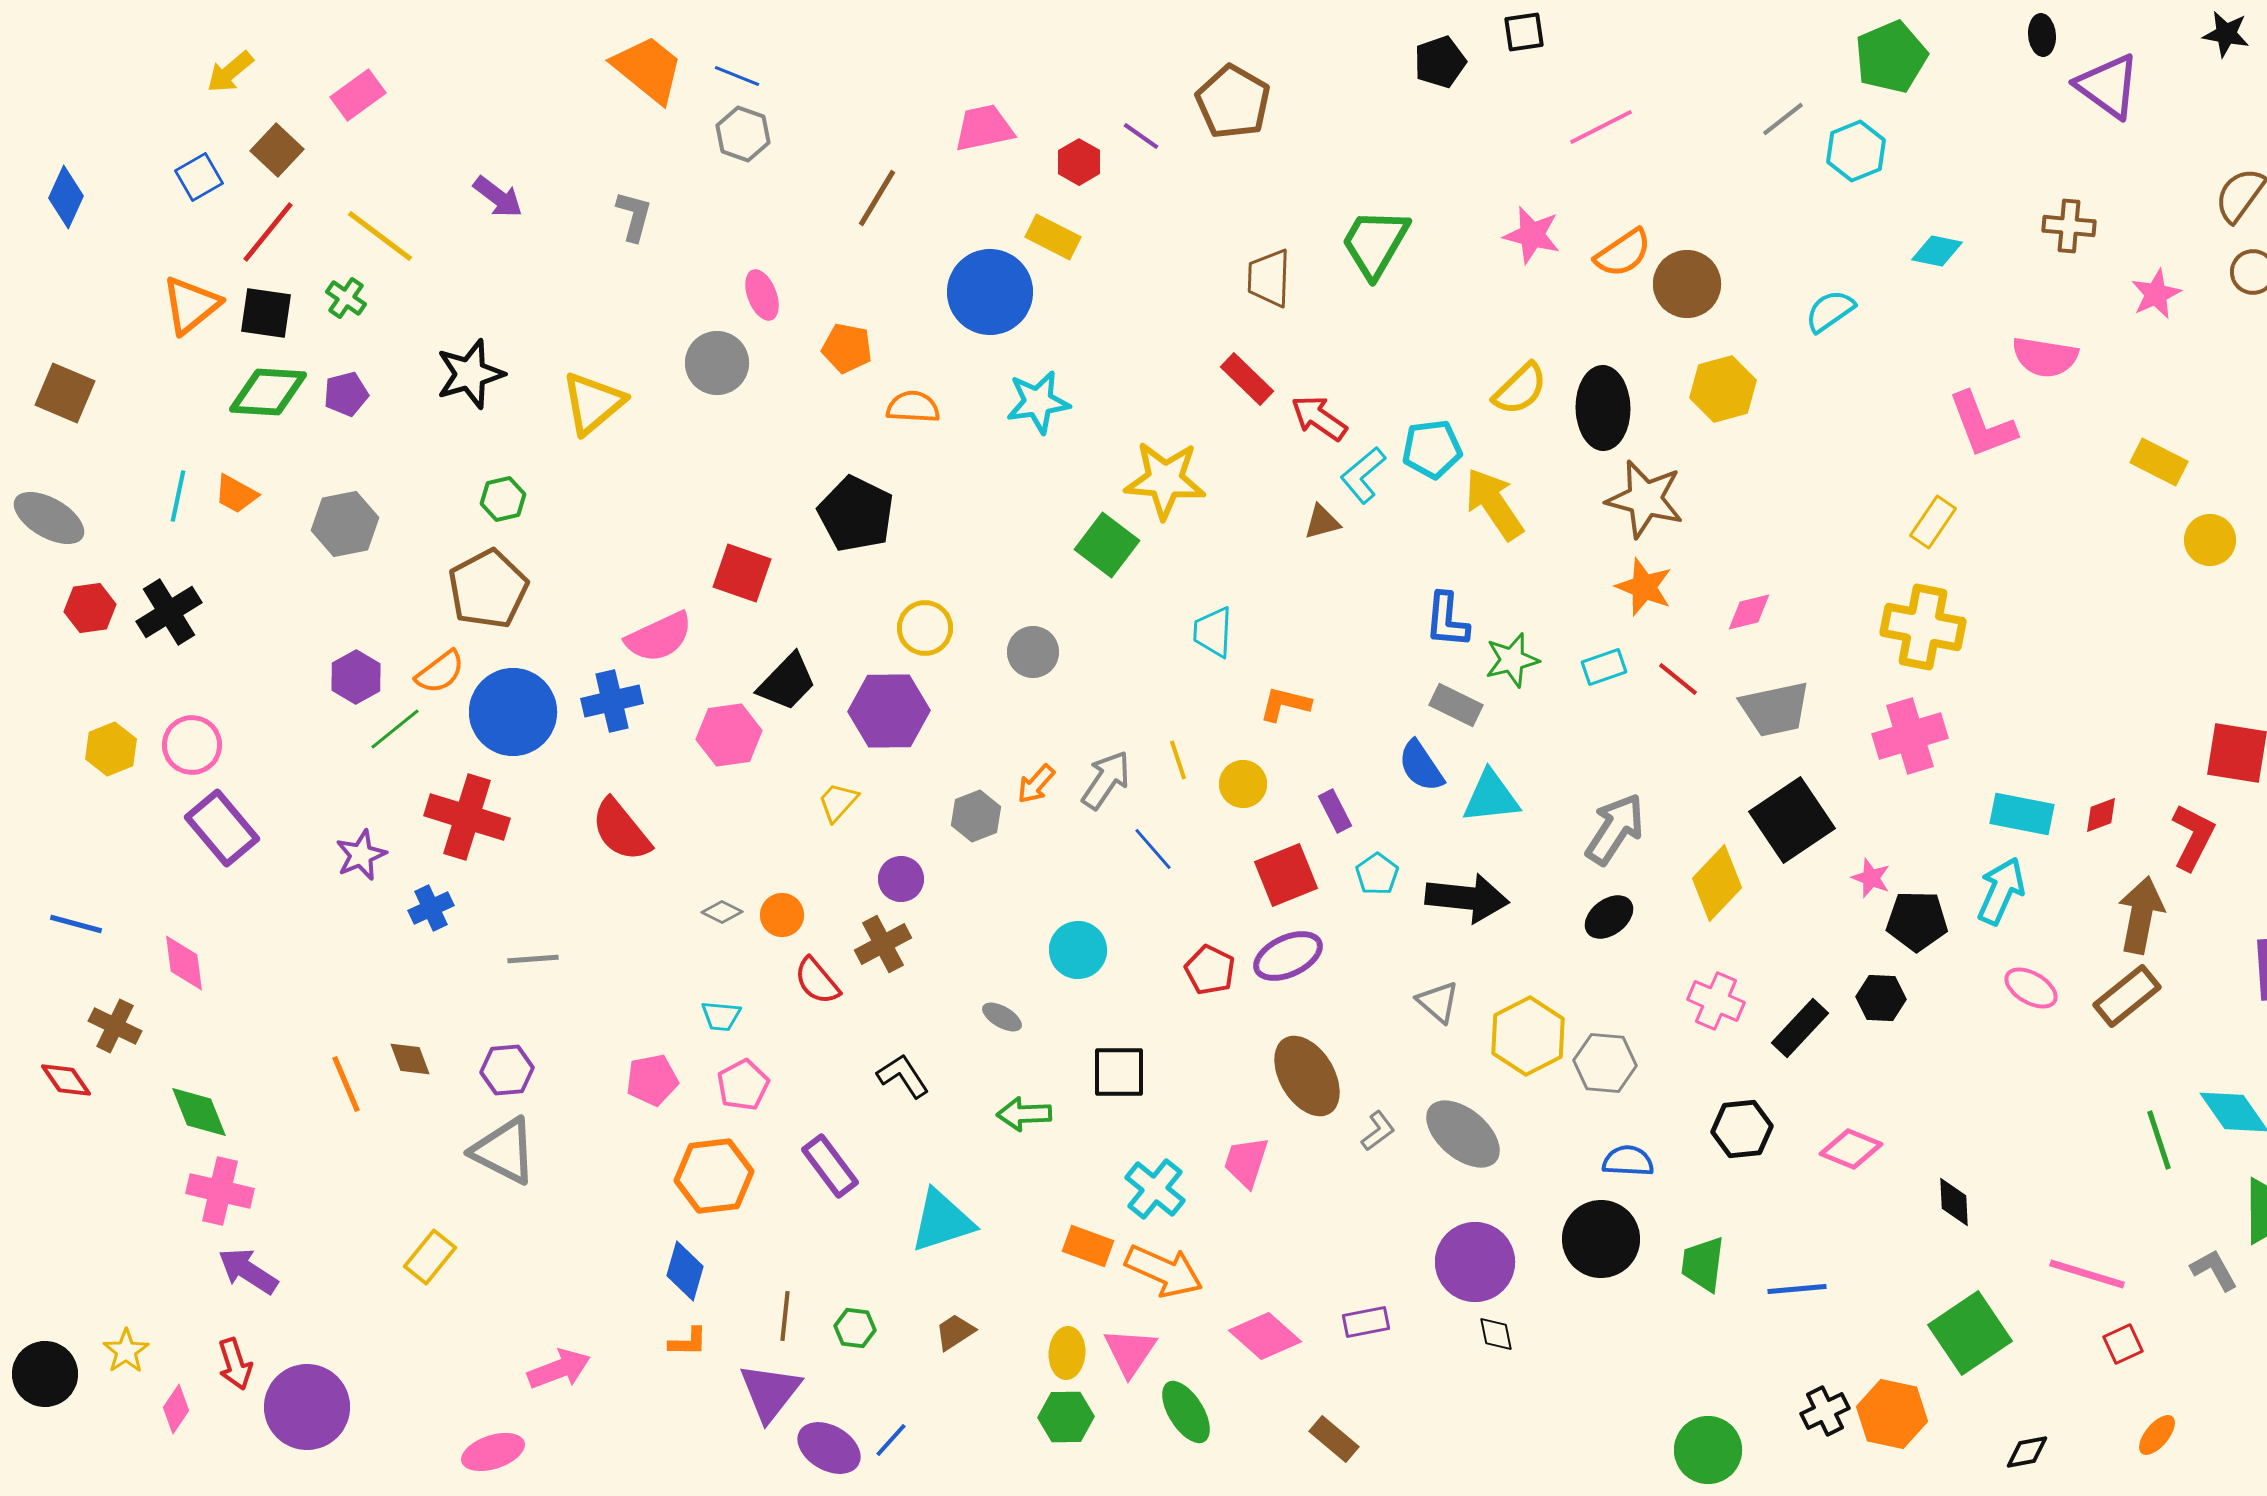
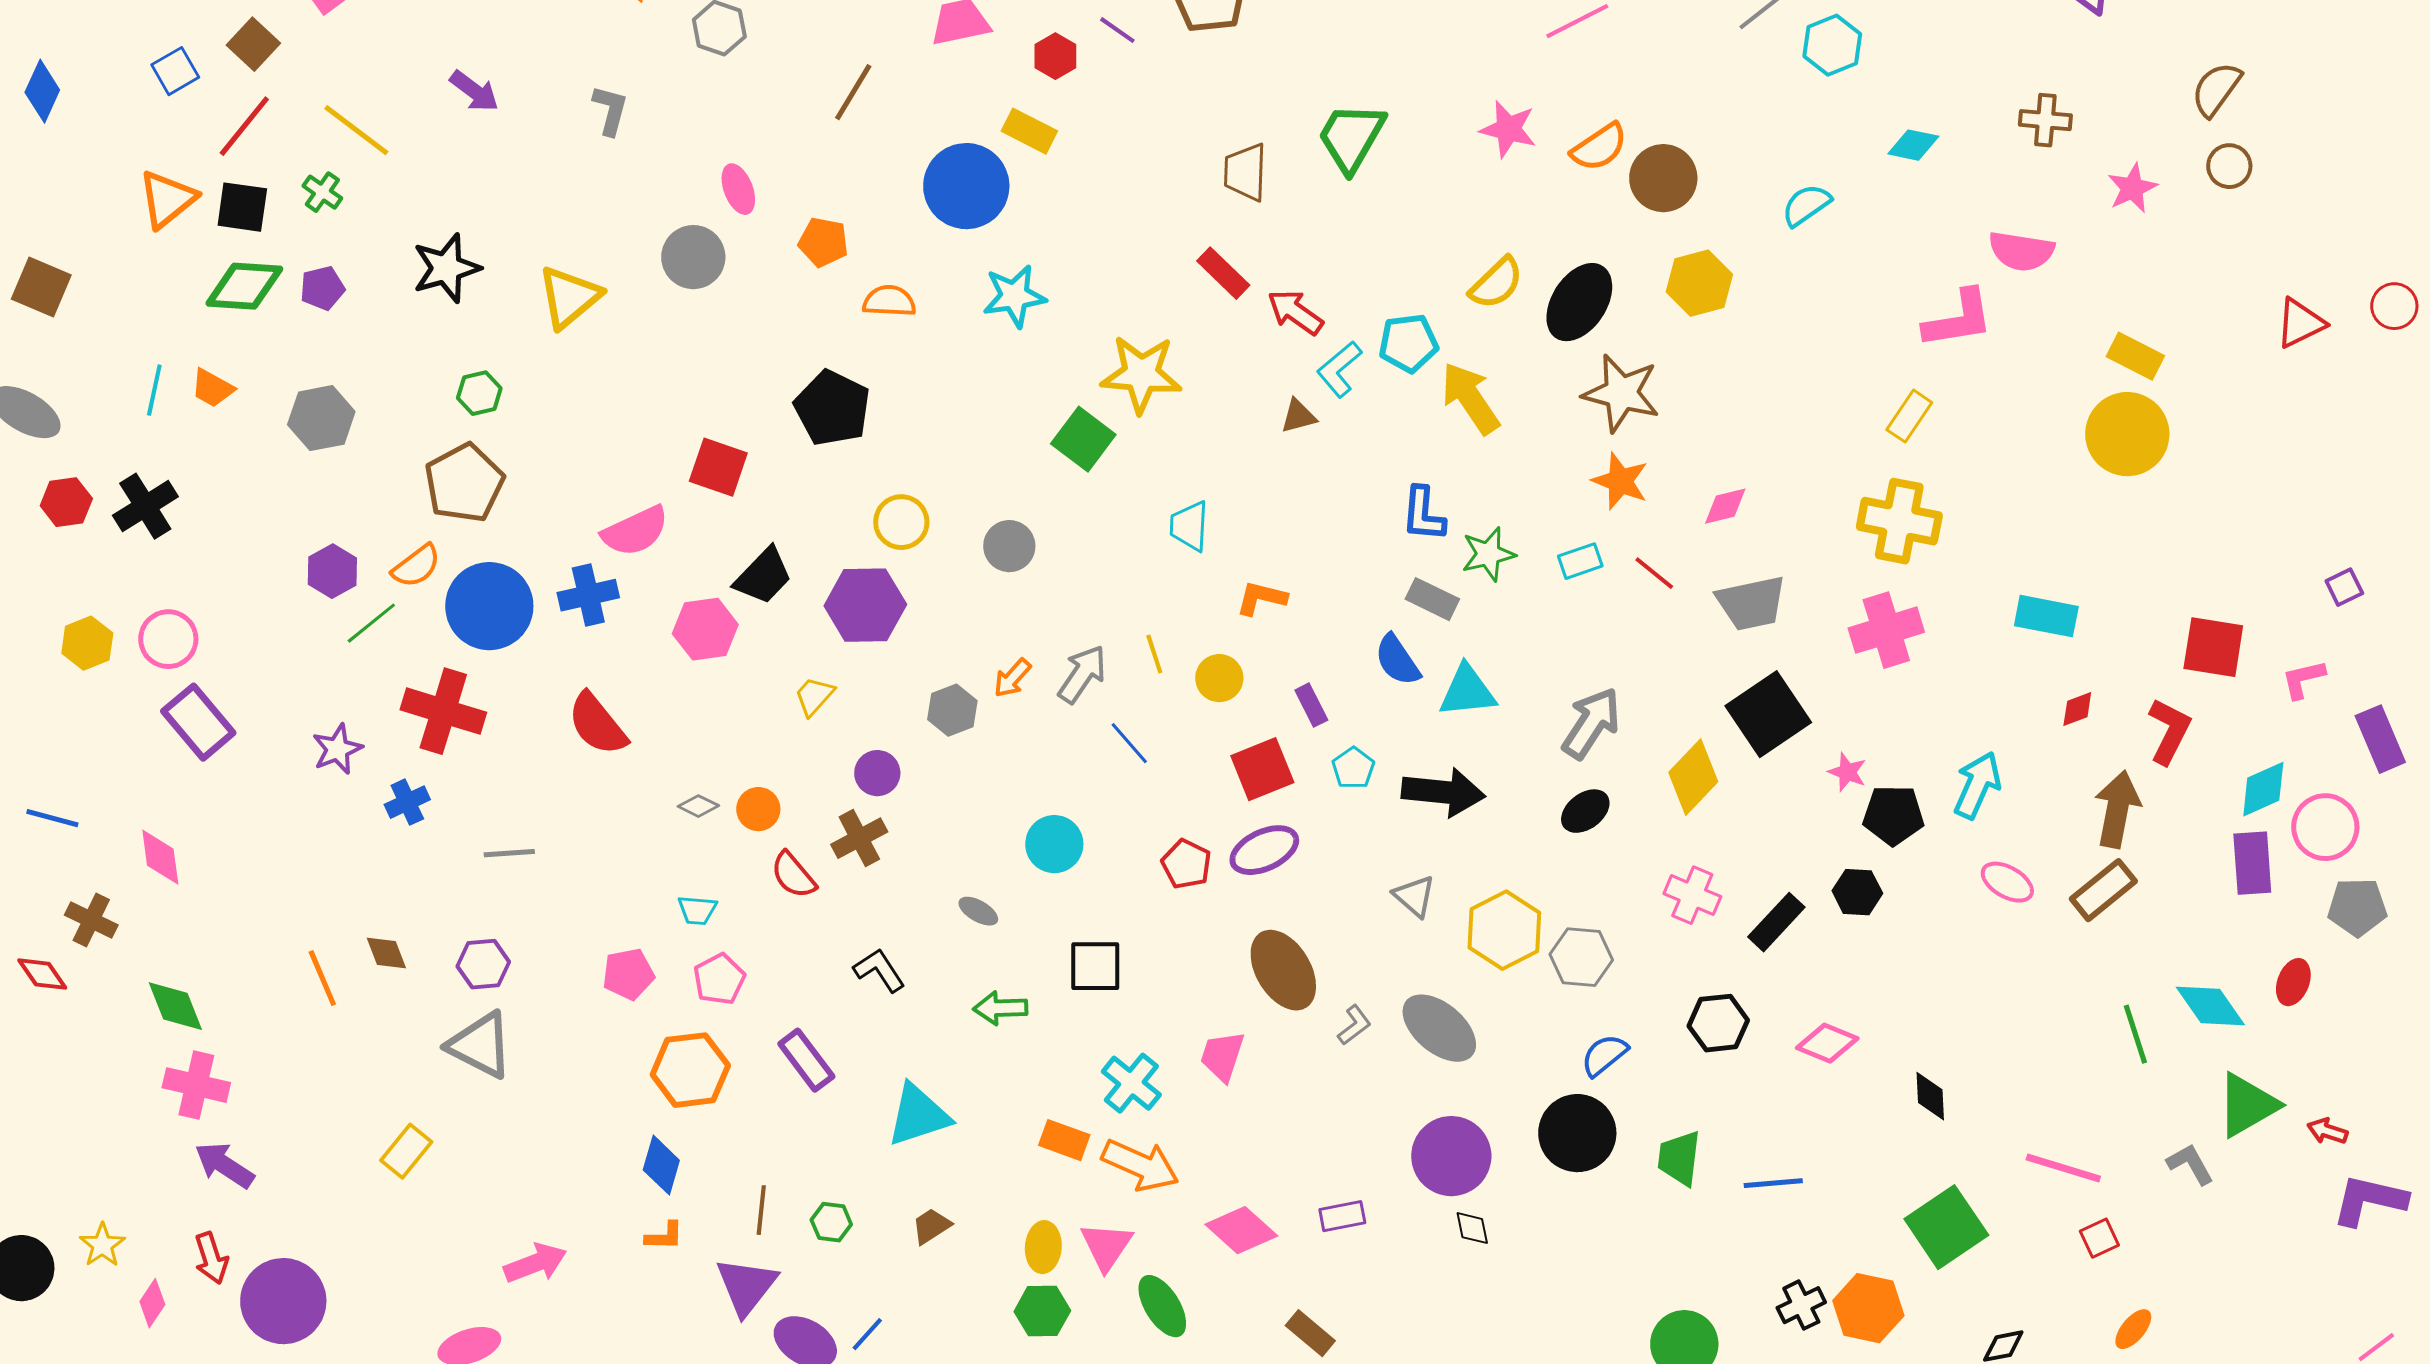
black ellipse: (1603, 408) -> (1579, 302), turned 34
pink L-shape: (1982, 425) -> (1958, 319), turned -78
yellow circle: (2210, 540) -> (2127, 434), moved, size x1.6
cyan rectangle: (2022, 814) -> (2046, 616), moved
blue semicircle: (1628, 1161) -> (1604, 1055), turned -42

